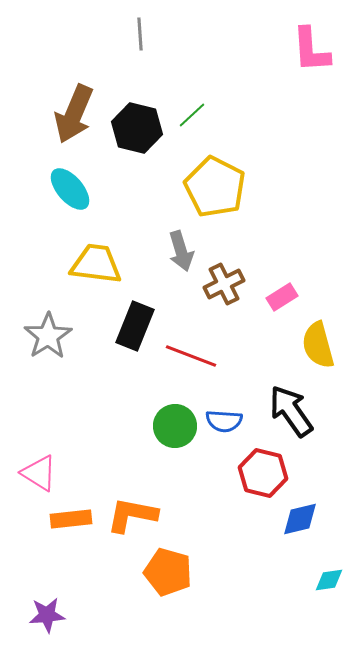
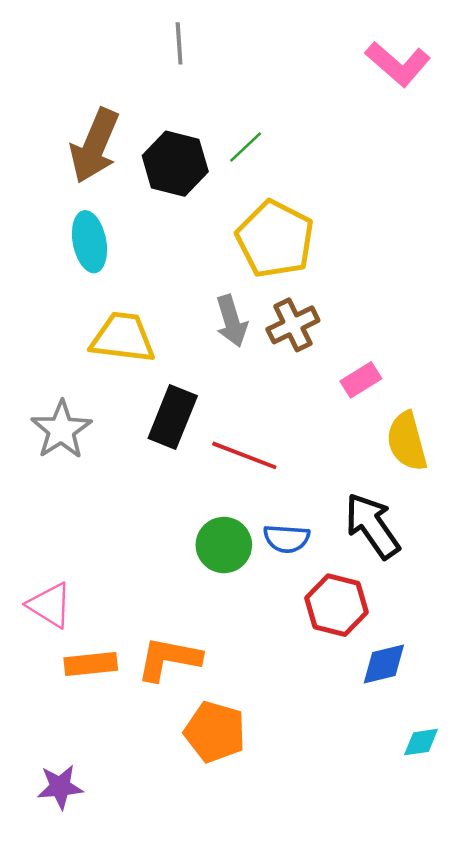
pink L-shape: (311, 50) -> (398, 64), turned -45
cyan ellipse: (70, 189) -> (89, 242), turned 30
brown cross: (224, 284) -> (293, 325), moved

